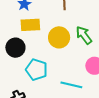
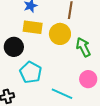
yellow circle: (59, 37) -> (60, 34), moved

